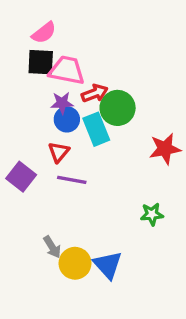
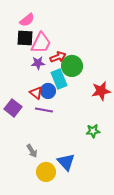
pink trapezoid: (67, 70) -> (41, 43), turned 105
blue circle: (67, 119) -> (48, 91), moved
red triangle: (59, 152) -> (36, 93), turned -32
yellow circle: (75, 263) -> (46, 172), moved

